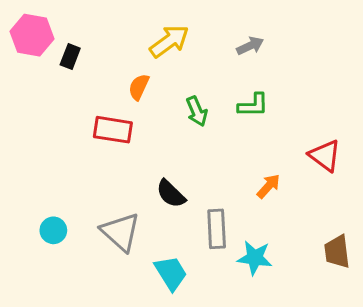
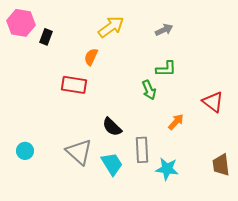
green arrow: (197, 111) -> (149, 90), moved
cyan circle: (53, 230) -> (25, 151), moved
cyan trapezoid: (171, 273) -> (112, 164), moved

